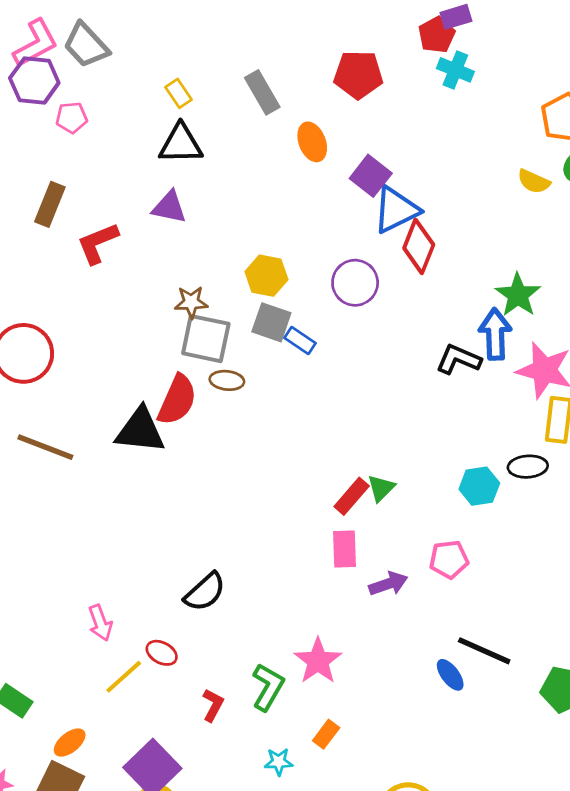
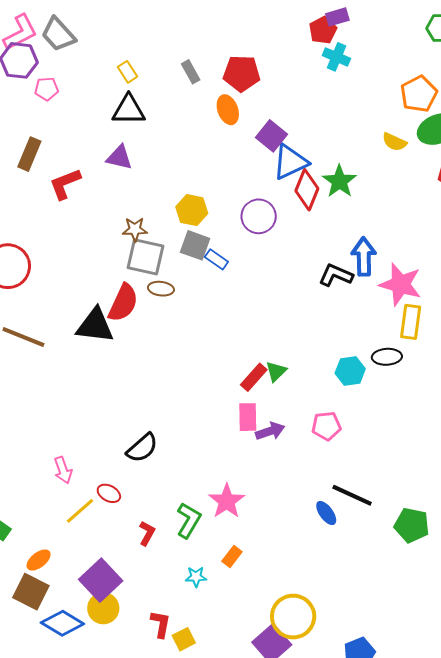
red pentagon: (358, 74) -> (242, 73), moved
gray rectangle: (262, 92) -> (191, 72), size x0.7
green star: (518, 295) -> (339, 181), moved
purple arrow: (388, 584) -> (270, 431), moved

